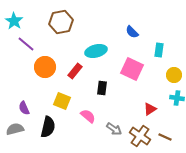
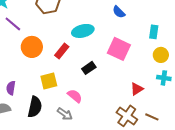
cyan rectangle: (159, 50) -> (154, 32), moved
black rectangle: (102, 88) -> (89, 68), turned 48
yellow square: (62, 101) -> (49, 81), turned -36
purple semicircle: (24, 108) -> (11, 88), turned 32
gray arrow: (114, 129) -> (65, 114), moved

